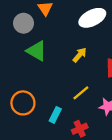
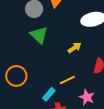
cyan rectangle: (55, 115) -> (49, 94), moved

